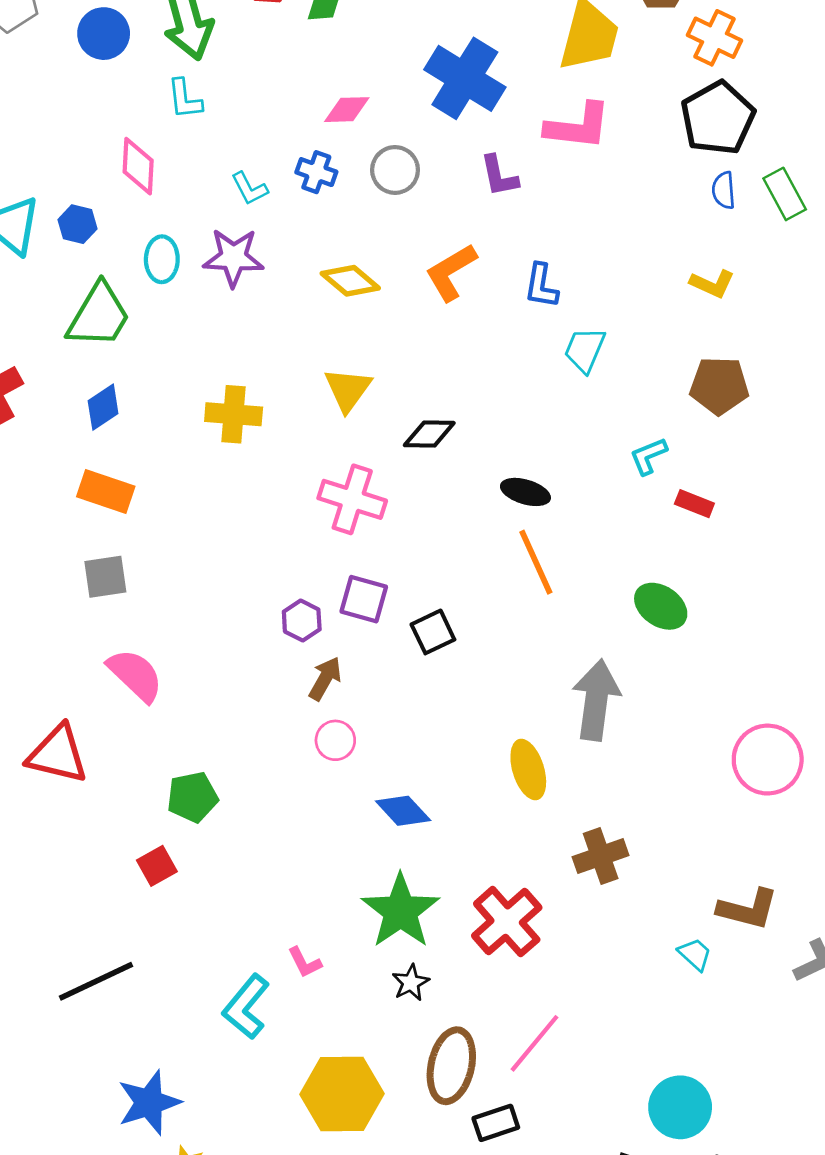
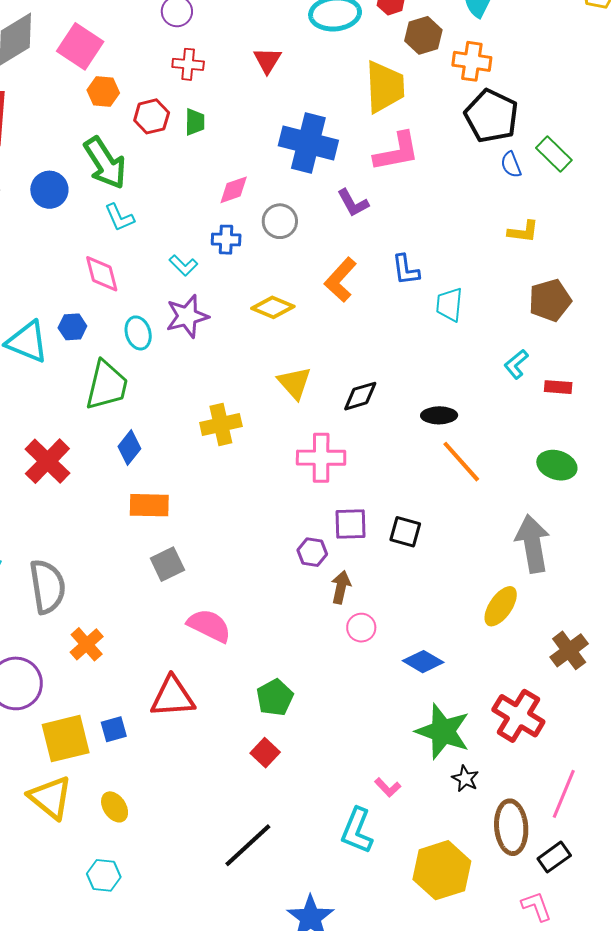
black square: (433, 632) -> (405, 532), turned -32
yellow ellipse: (528, 770) -> (501, 606), turned 69

